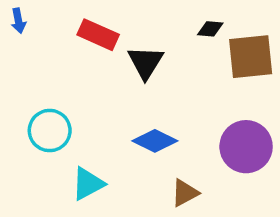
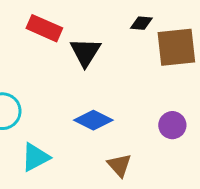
purple circle: (246, 147) -> (172, 125), size x0.6
brown triangle: (185, 193) -> (119, 165), turned -44

